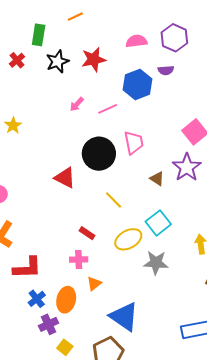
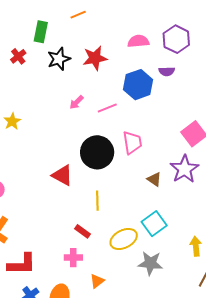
yellow line: (114, 200) -> (97, 201), moved, turned 42
orange triangle: (94, 284) -> (97, 281), moved

